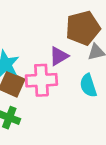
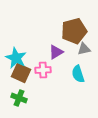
pink cross: (41, 80) -> (43, 70), size x0.7

